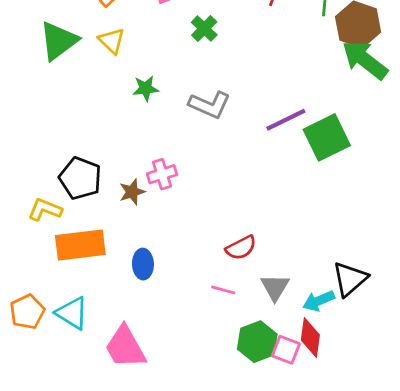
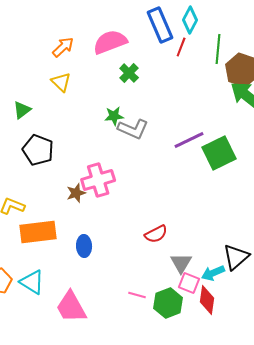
green triangle: (59, 41) -> (22, 110), moved, size x0.6
green star: (146, 88) -> (114, 116), moved
pink cross: (162, 174) -> (98, 180), size x1.5
black pentagon: (80, 178) -> (38, 150), moved
pink line: (223, 290) -> (137, 295), moved
pink square: (286, 350) -> (189, 283), moved

